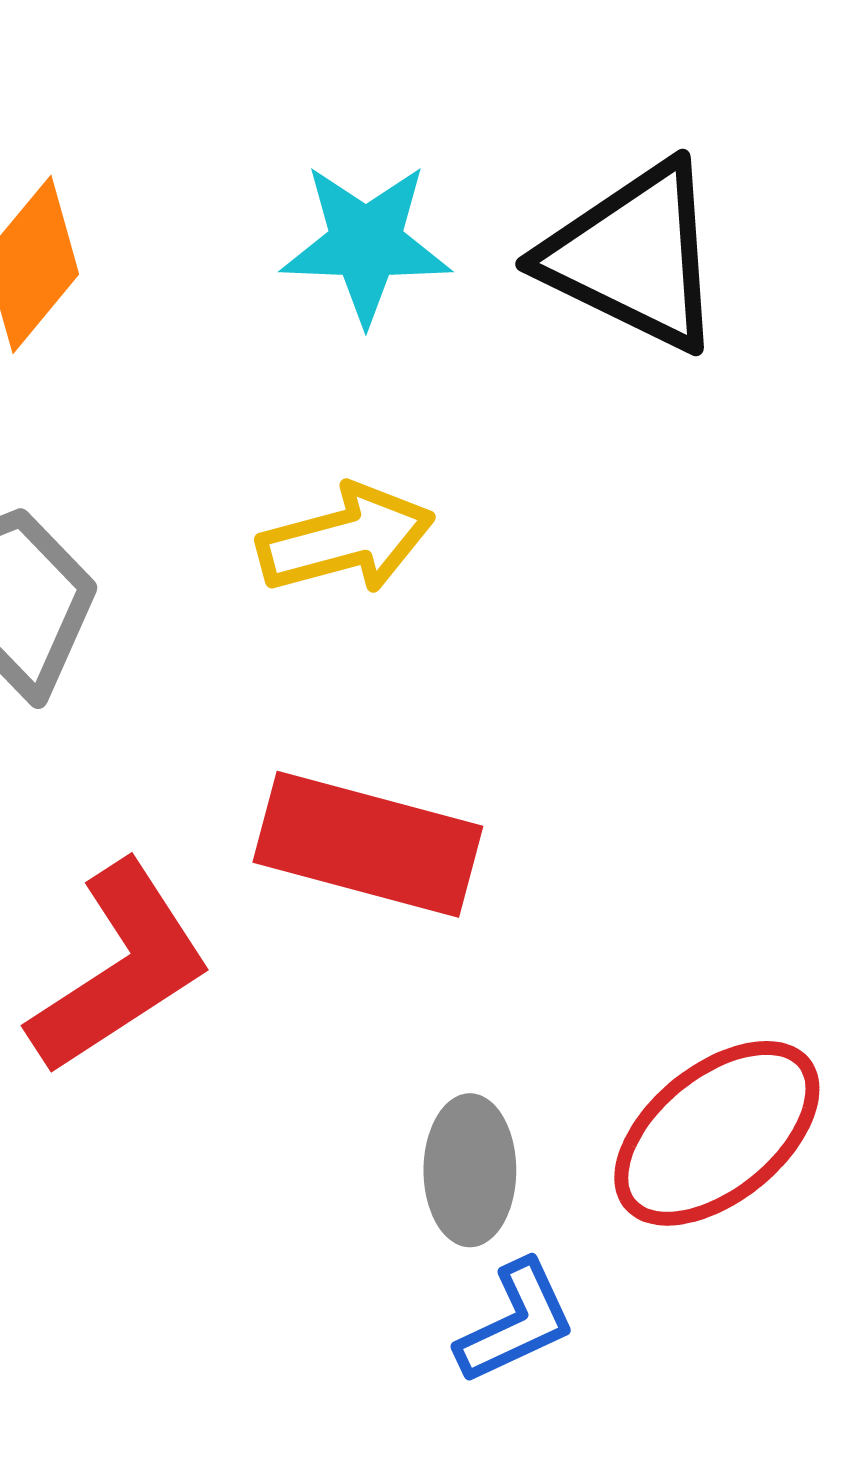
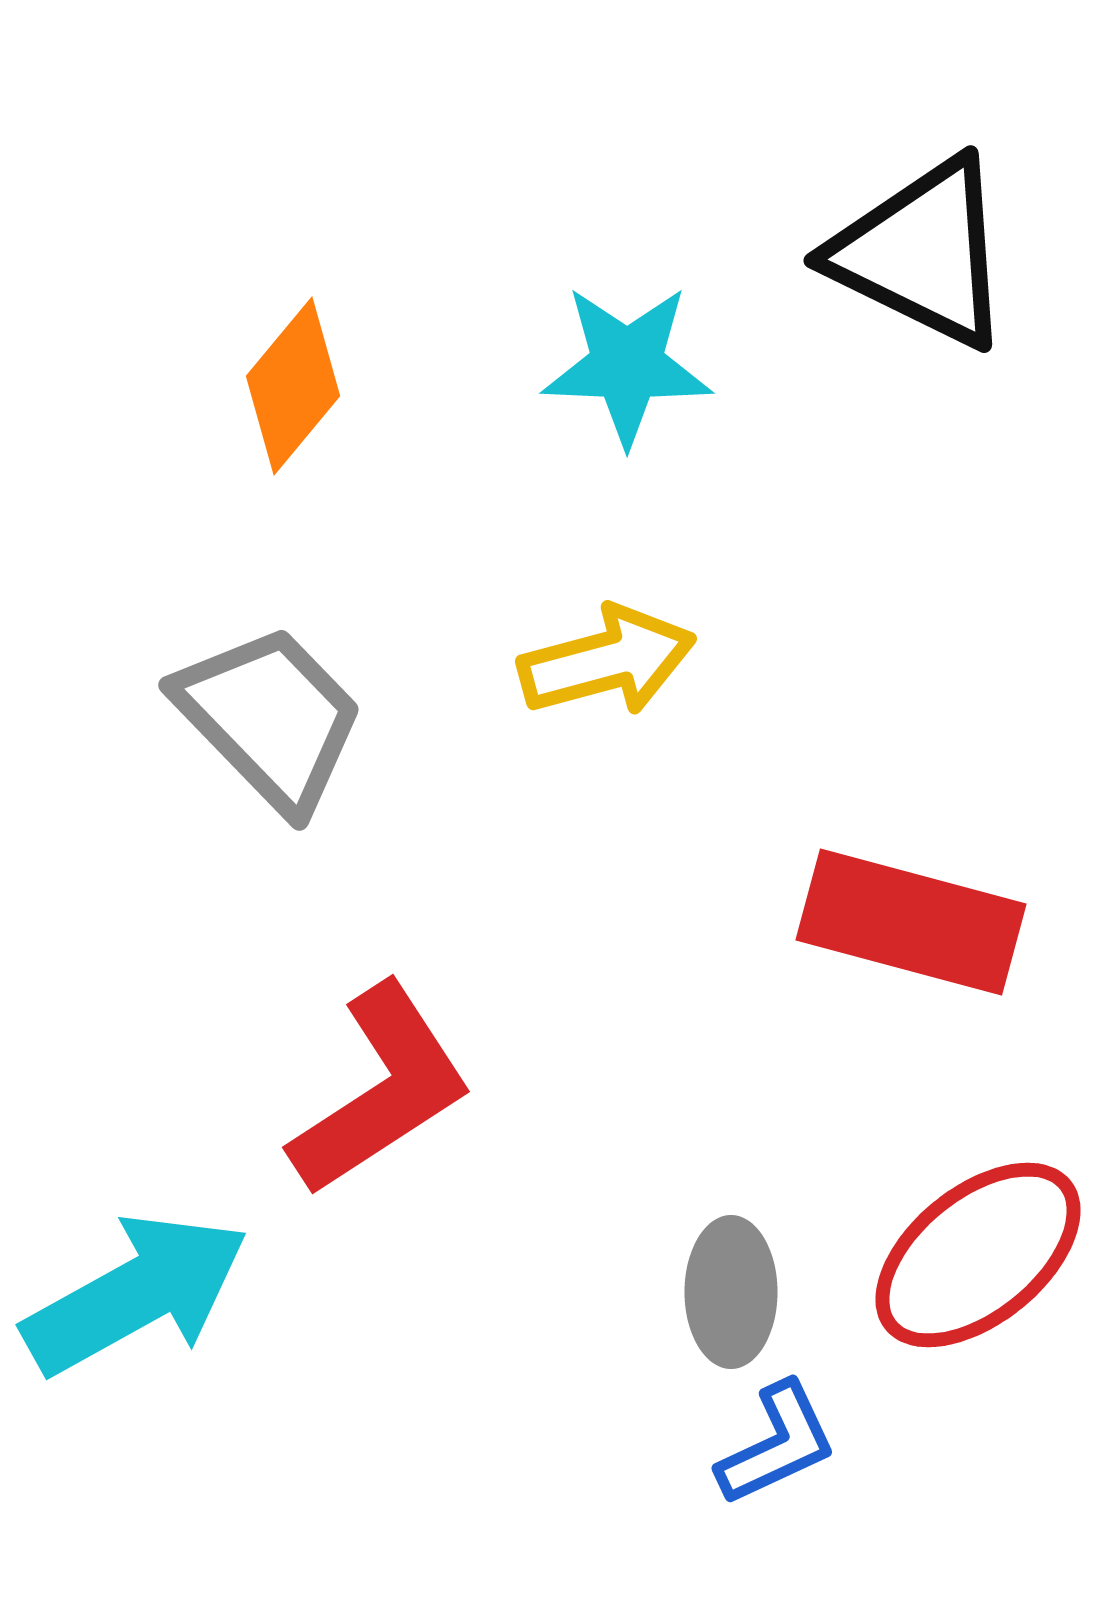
black triangle: (634, 256) -> (922, 253), moved
red rectangle: (368, 844) -> (911, 922), moved

